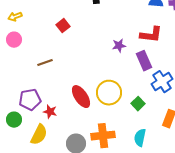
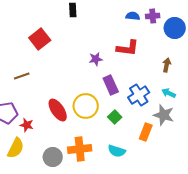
red square: (63, 26) -> (40, 39), size x1.5
purple rectangle: (144, 61) -> (111, 85), moved
cyan semicircle: (140, 138) -> (117, 151), turned -84

